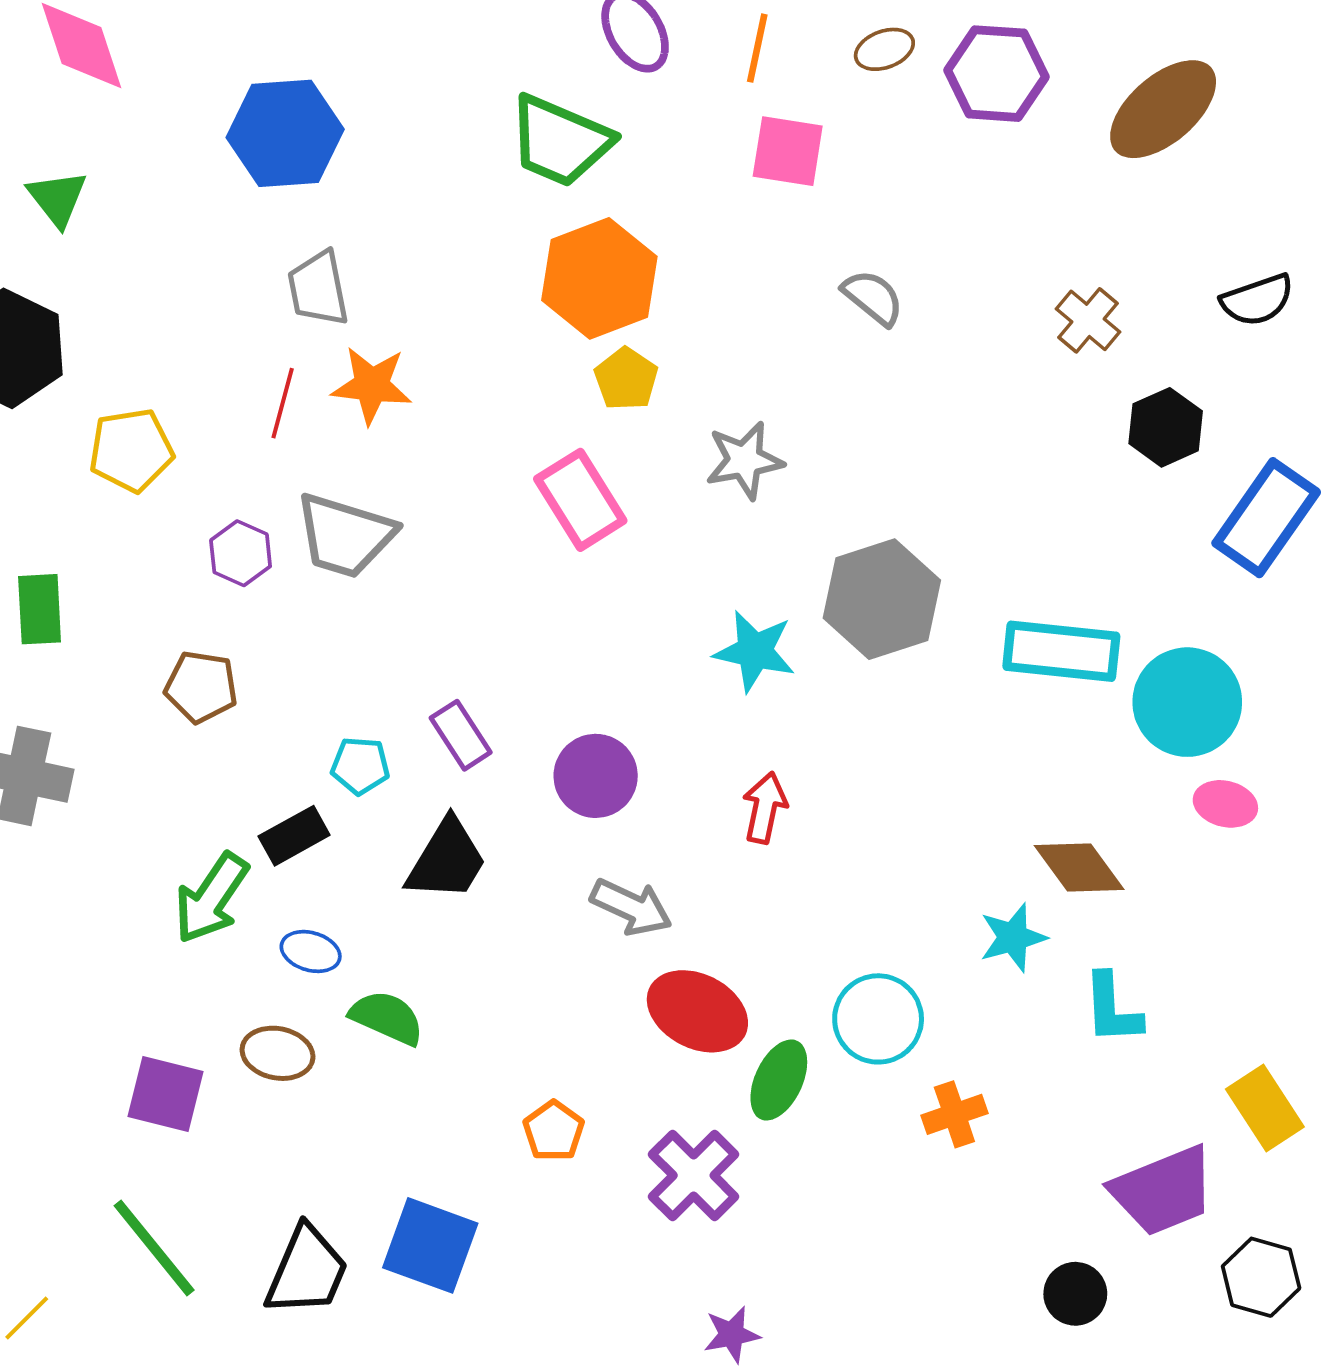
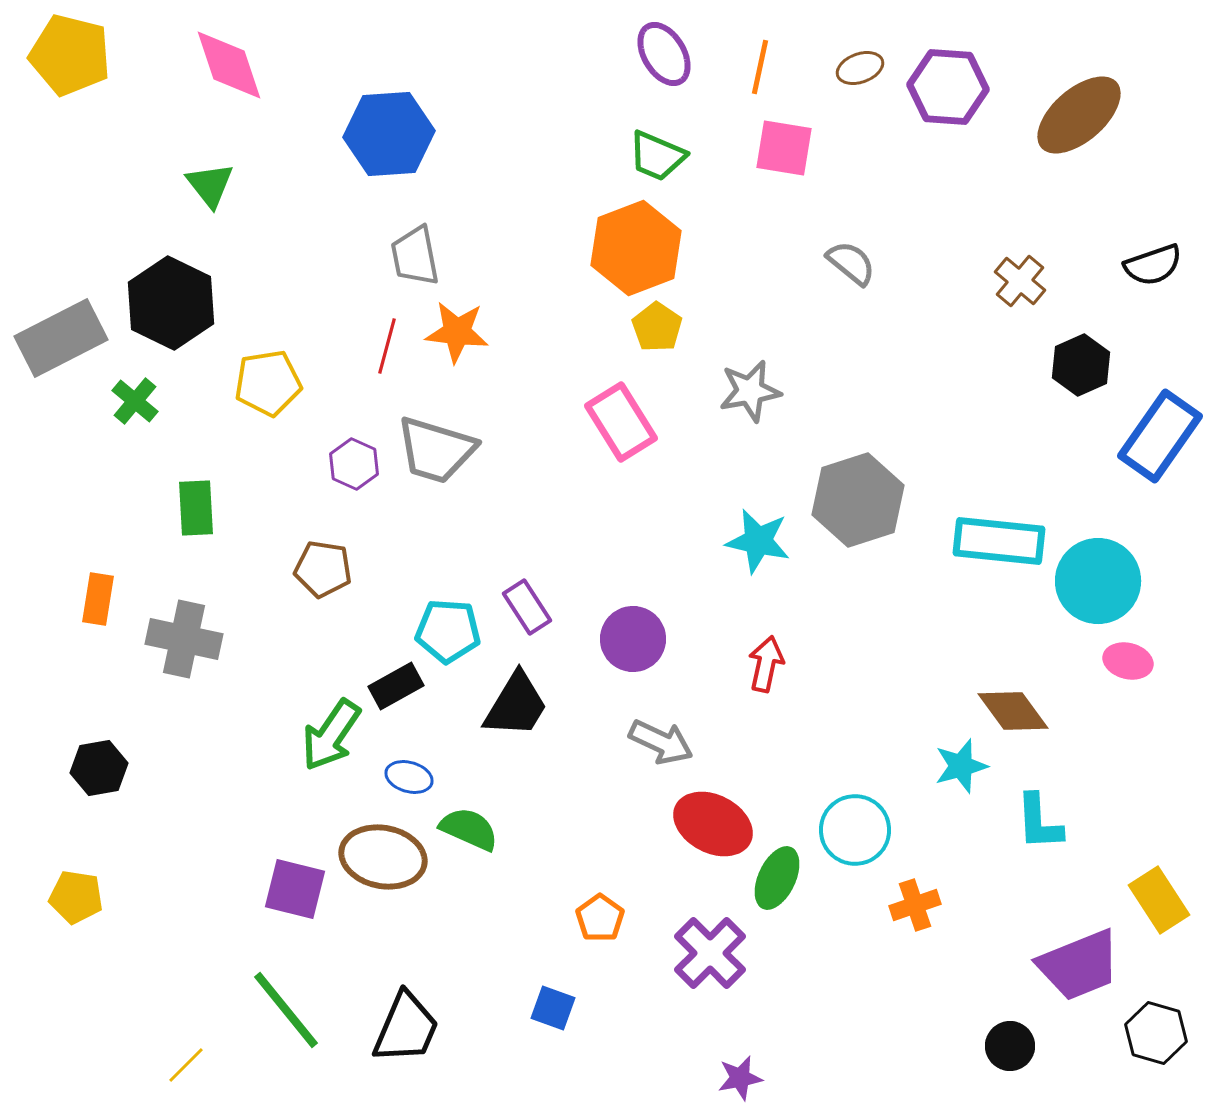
green trapezoid: (560, 141) -> (657, 156), moved, size x0.7
cyan pentagon: (360, 766) -> (448, 631), size x1.4
brown ellipse: (278, 1053) -> (383, 857), size x1.5
blue square: (430, 1245) -> (553, 1008), moved, size x0.6

